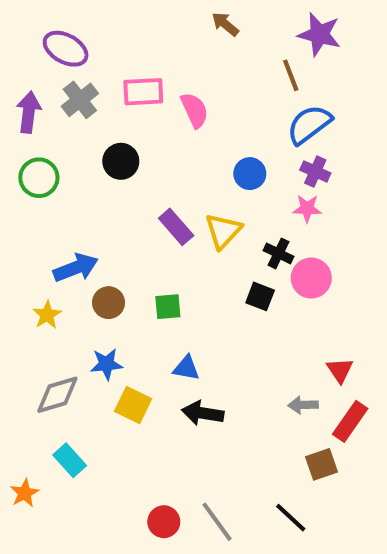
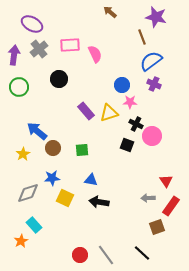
pink star: (307, 208) -> (130, 102), moved
yellow triangle: (223, 231) -> (109, 113), turned 30
blue arrow: (76, 268) -> (37, 131), turned -120
orange star: (25, 493) -> (21, 241), moved

